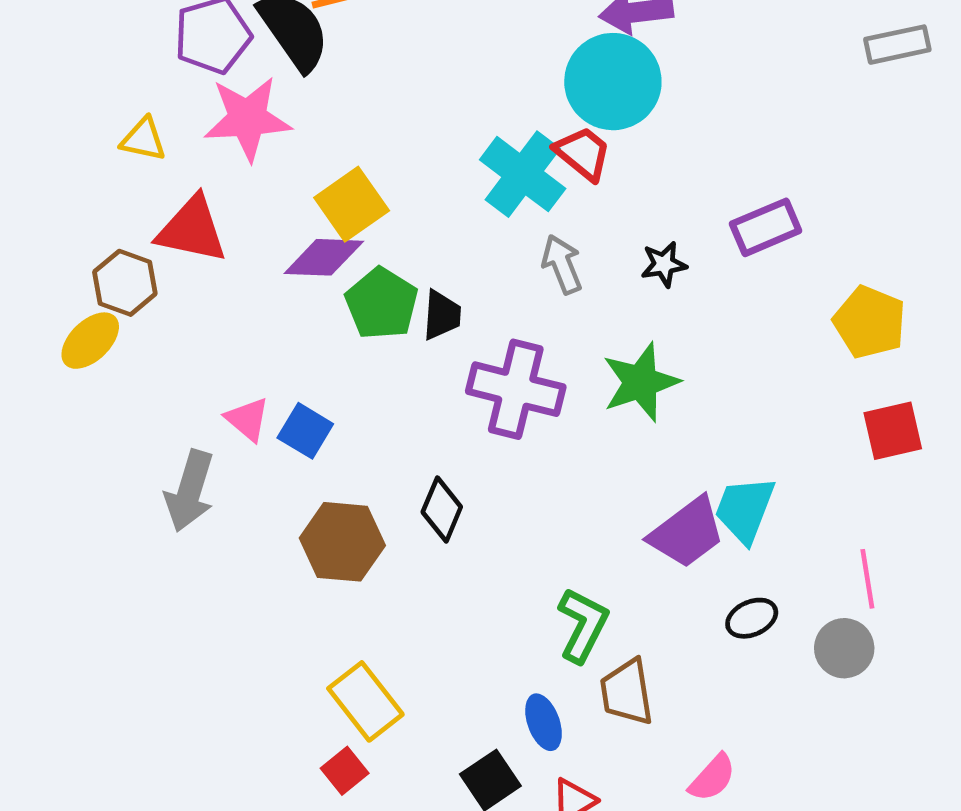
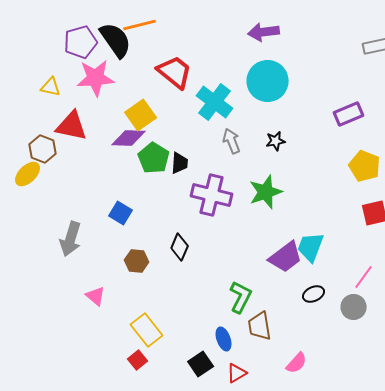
cyan circle: (613, 82) -> (268, 81), moved
red trapezoid: (583, 153) -> (175, 72), moved, size x1.4
purple rectangle: (766, 227) -> (349, 114), moved
pink triangle: (247, 419) -> (96, 296), moved
brown hexagon: (342, 542) -> (137, 261), size x0.7
pink line: (867, 579) -> (364, 277), turned 45

